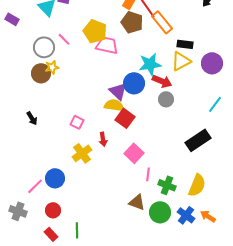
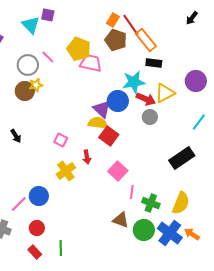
black rectangle: (185, 44) -> (154, 63), moved
yellow triangle: (181, 61) -> (165, 93), moved
blue cross: (186, 215) -> (170, 233), size x1.4

